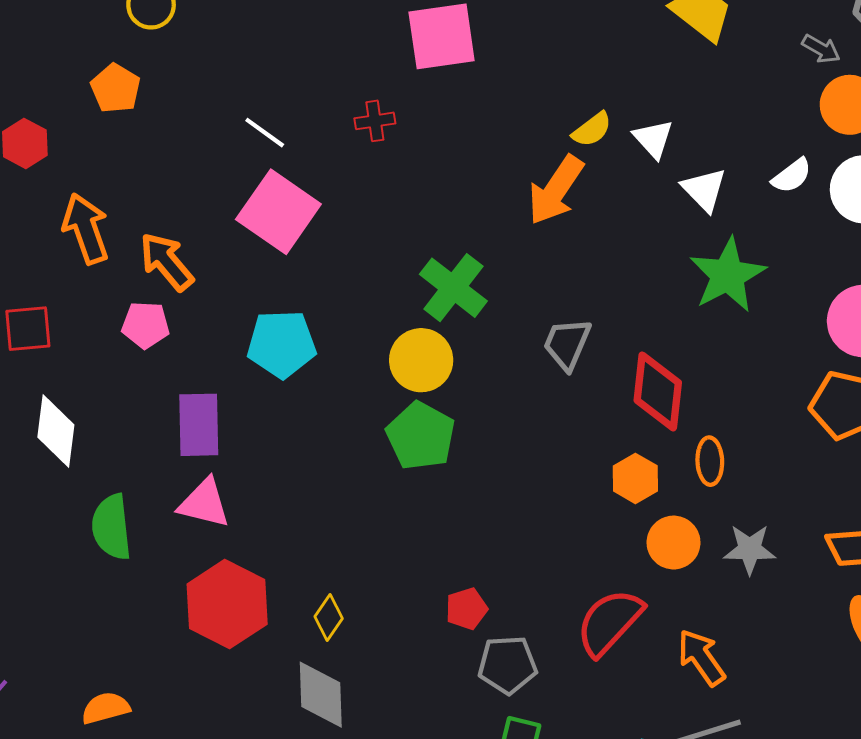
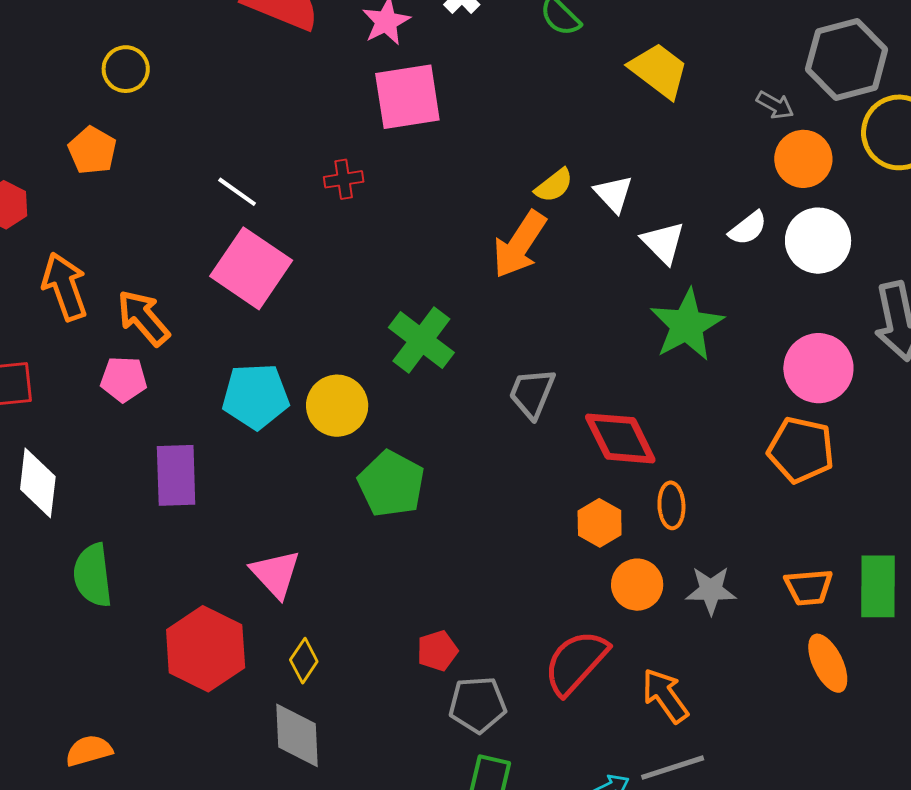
yellow circle: (421, 360) -> (337, 406), moved
red diamond: (658, 391) -> (620, 438), turned -32
pink triangle: (204, 503) -> (276, 574), moved, turned 34

